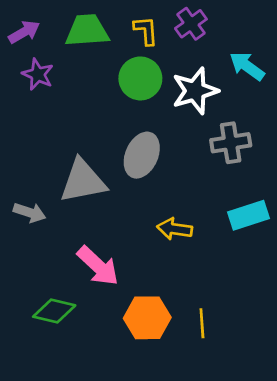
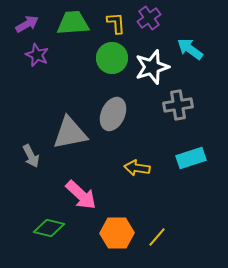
gray arrow: (30, 213) -> (31, 156), turned 45
yellow line: (202, 323) -> (157, 237), turned 45

